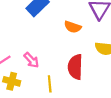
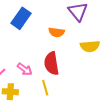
red semicircle: (75, 67) -> (51, 63), moved

